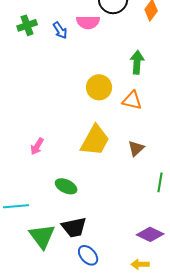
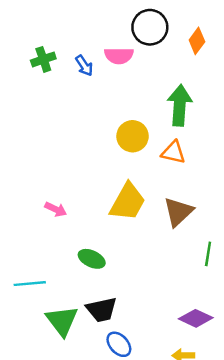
green arrow: (137, 62) -> (180, 105), size x1.4
pink arrow: (37, 146) -> (56, 209), turned -96
brown triangle: (136, 148) -> (178, 212), size x1.5

